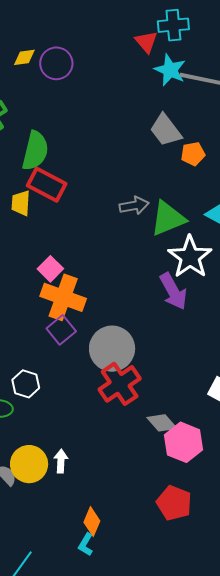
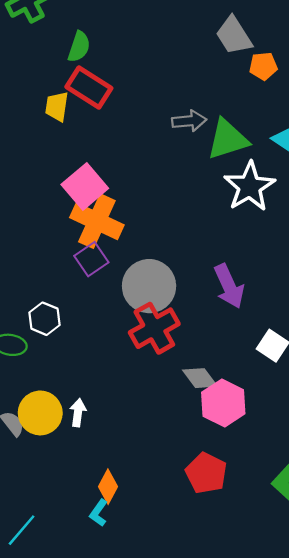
green semicircle: (35, 151) -> (79, 47), size x0.7
pink square: (50, 269) -> (85, 186), size x1.5
purple arrow: (173, 291) -> (229, 286), moved

